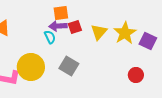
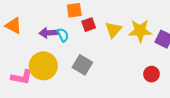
purple arrow: (58, 26) -> (48, 33), moved
yellow star: (125, 33) -> (140, 31), turned 30

